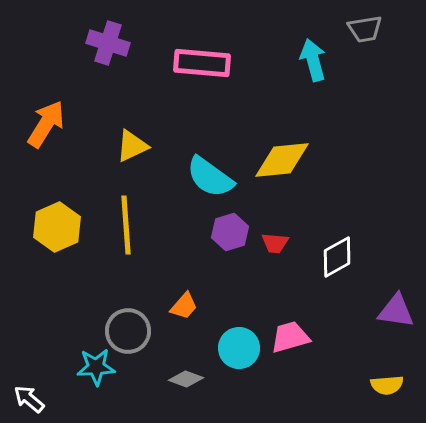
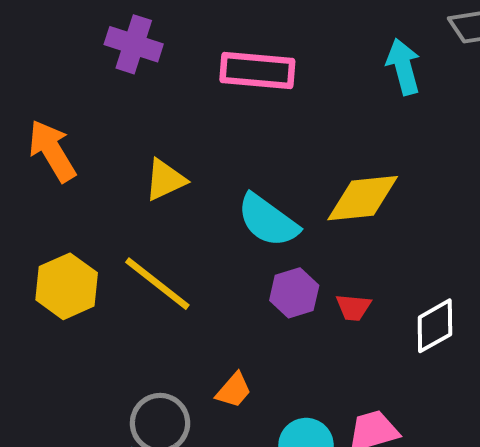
orange arrow: (46, 124) -> (52, 151), turned -63
yellow line: (126, 225) -> (157, 284), turned -48

